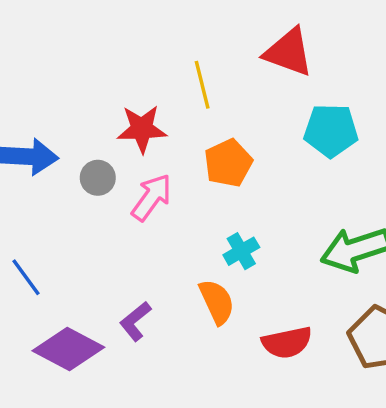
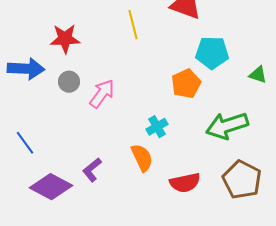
red star: (142, 129) -> (65, 39), moved
orange pentagon: (228, 163) -> (186, 84), moved

